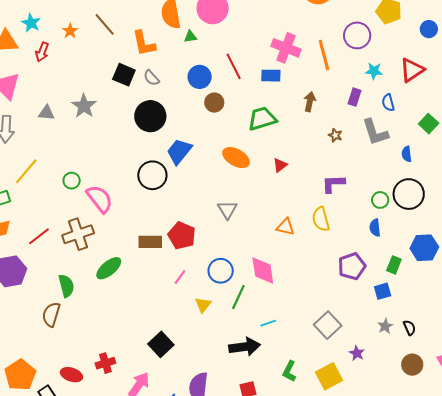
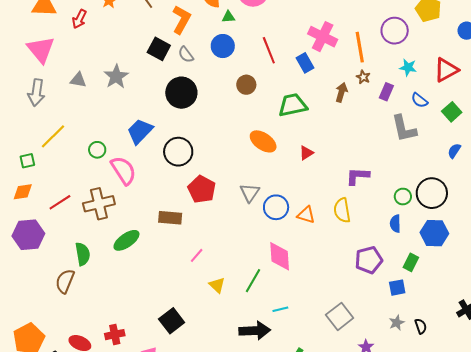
orange L-shape: (144, 43) -> (181, 20), turned -144
blue rectangle: (271, 76) -> (305, 63), turned 54
blue circle: (200, 77) -> (223, 46), moved
blue semicircle: (388, 103) -> (420, 100), turned -42
green square: (429, 124) -> (452, 112), moved
brown star: (335, 135) -> (363, 77), moved
blue trapezoid: (179, 151) -> (140, 131), moved
blue semicircle: (407, 154) -> (454, 151), moved, turned 35
red pentagon: (182, 236) -> (202, 189), moved
blue hexagon: (424, 248) -> (434, 233), moved
blue circle: (221, 271) -> (276, 207), moved
yellow triangle: (203, 305) -> (217, 285), turned -30

